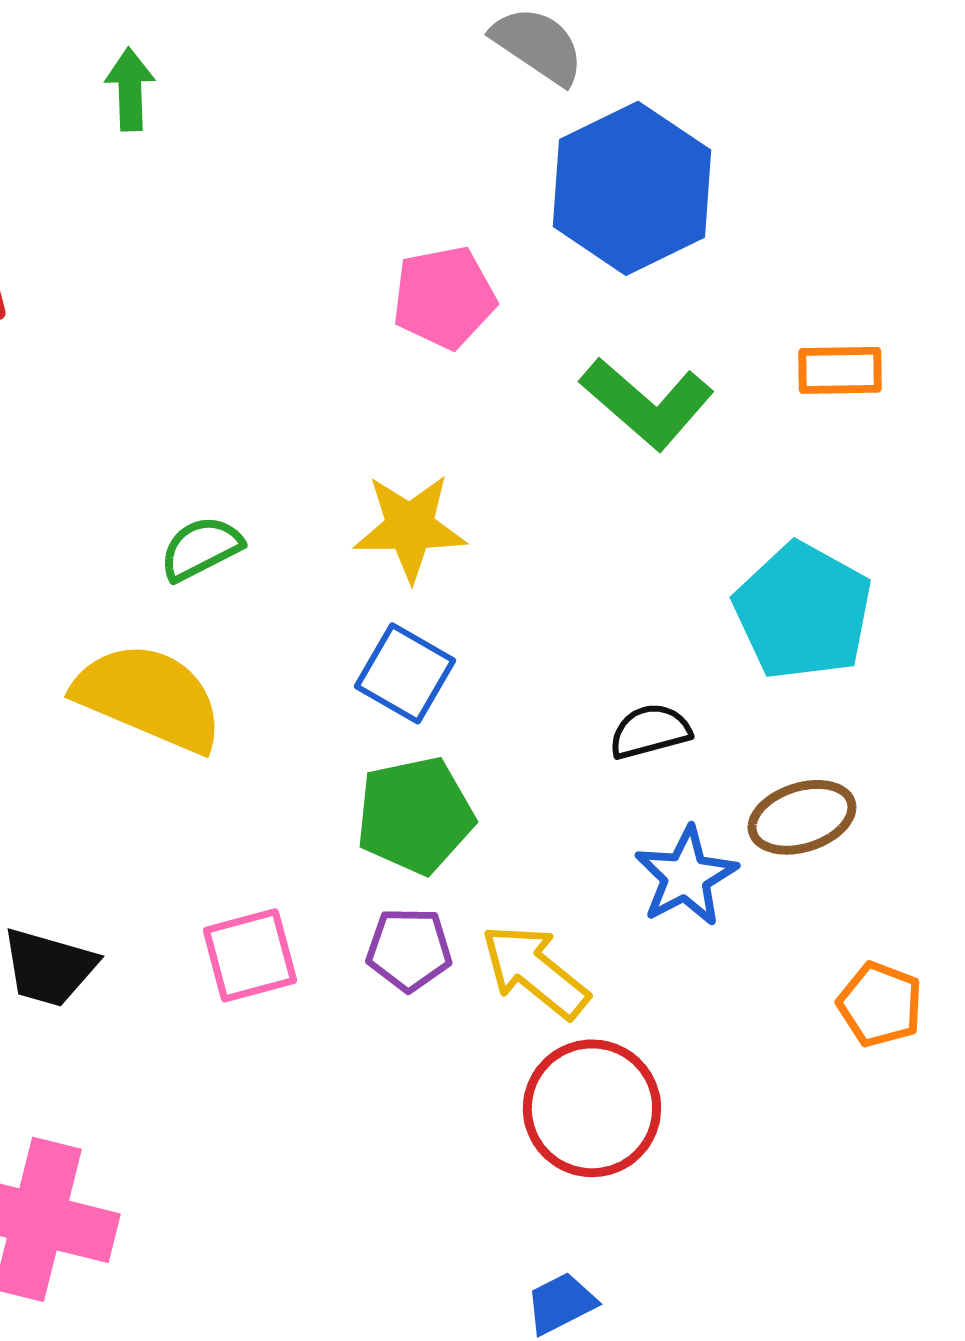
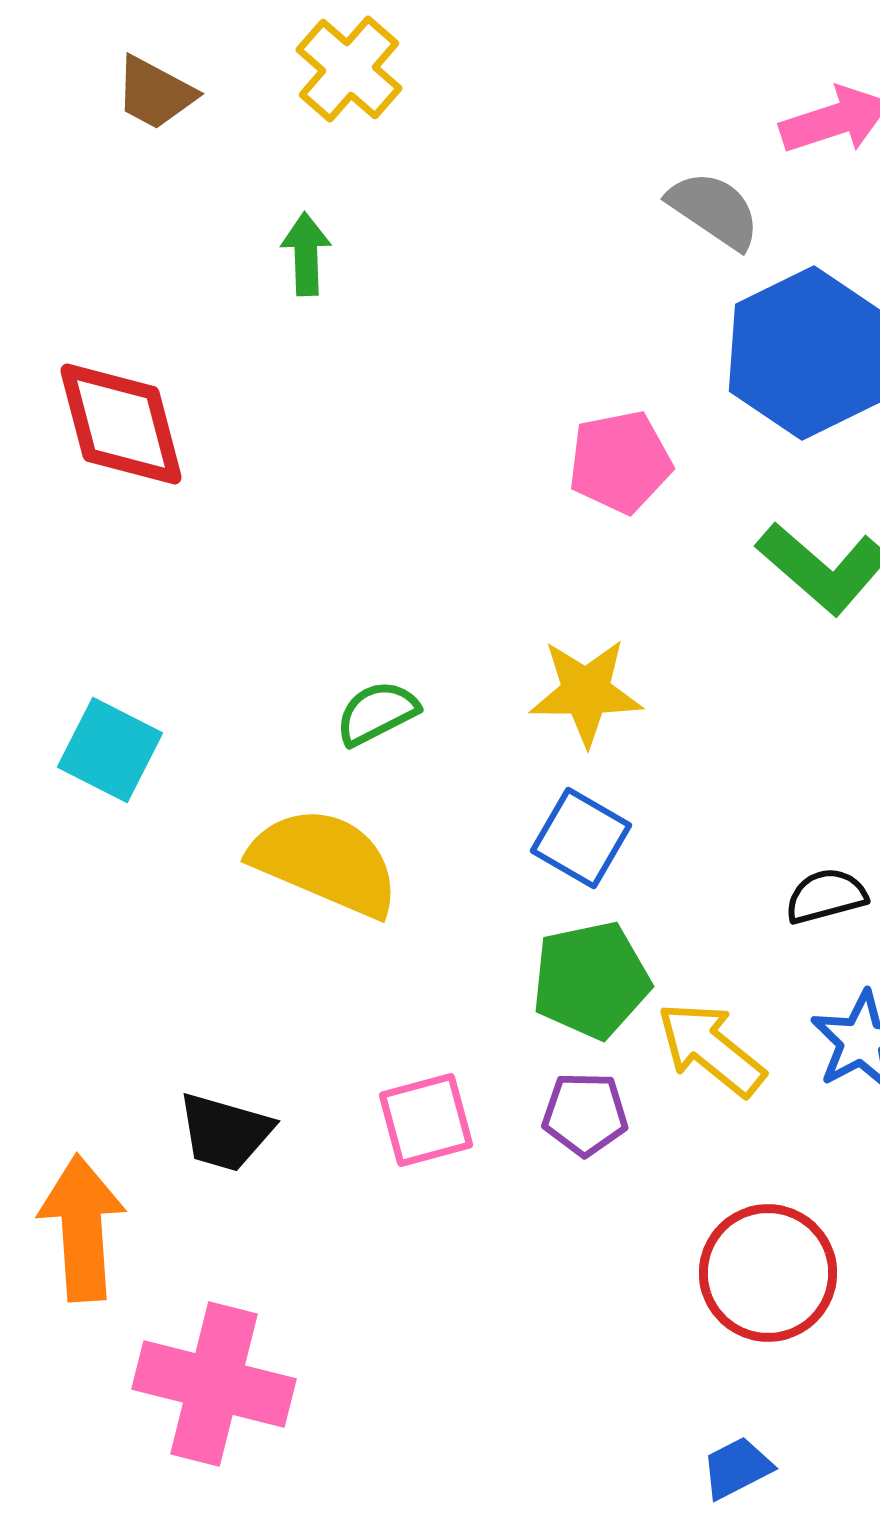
yellow arrow: (535, 971) -> (711, 1049), moved

